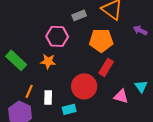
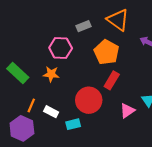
orange pentagon: (101, 40) -> (106, 52), turned 30
pink triangle: (121, 96) -> (127, 111), turned -49
white rectangle: (48, 97) -> (51, 112), turned -64

